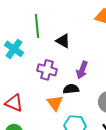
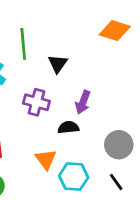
black triangle: (63, 41) -> (58, 64), turned 35
orange triangle: (55, 103) -> (46, 159), moved

